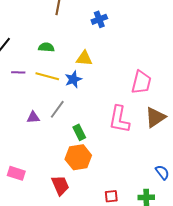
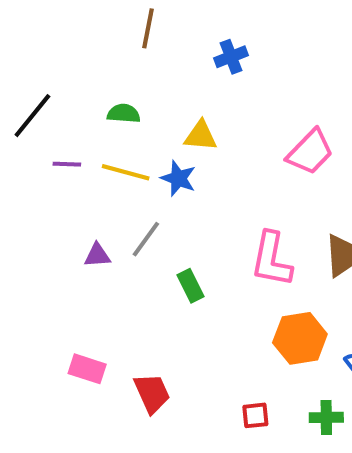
blue star: (73, 79) -> (178, 178), turned -30
pink trapezoid: (141, 82) -> (310, 152), moved, turned 30
orange hexagon: (78, 157) -> (300, 338), moved
pink rectangle: (16, 173) -> (87, 369), moved

